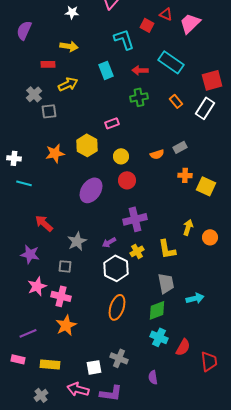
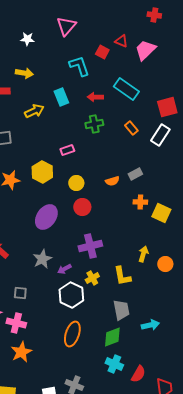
yellow arrow: (68, 84) -> (34, 111), moved
gray star: (77, 241) -> (42, 259), moved

